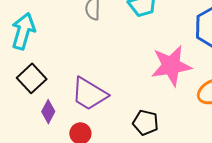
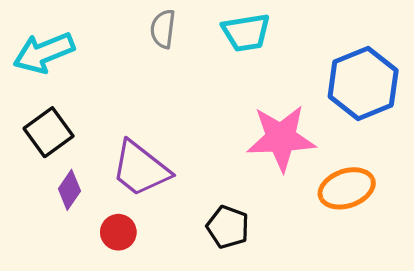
cyan arrow: (23, 31) -> (44, 53), turned -135

